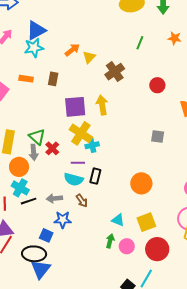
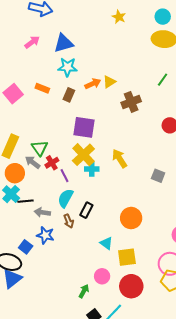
cyan star: (34, 48) -> (67, 67), moved
orange arrow: (72, 50) -> (93, 84), moved
yellow arrow: (102, 105) -> (120, 158), moved, turned -36
gray arrow: (34, 152) -> (33, 162), turned 119
purple line: (78, 163) -> (64, 176), moved, turned 48
black rectangle: (95, 176) -> (86, 210), moved
cyan semicircle: (74, 179) -> (66, 198), turned 90
black line: (29, 201) -> (25, 201), moved
cyan triangle: (118, 220) -> (106, 243), moved
green arrow: (110, 241) -> (84, 291), moved

